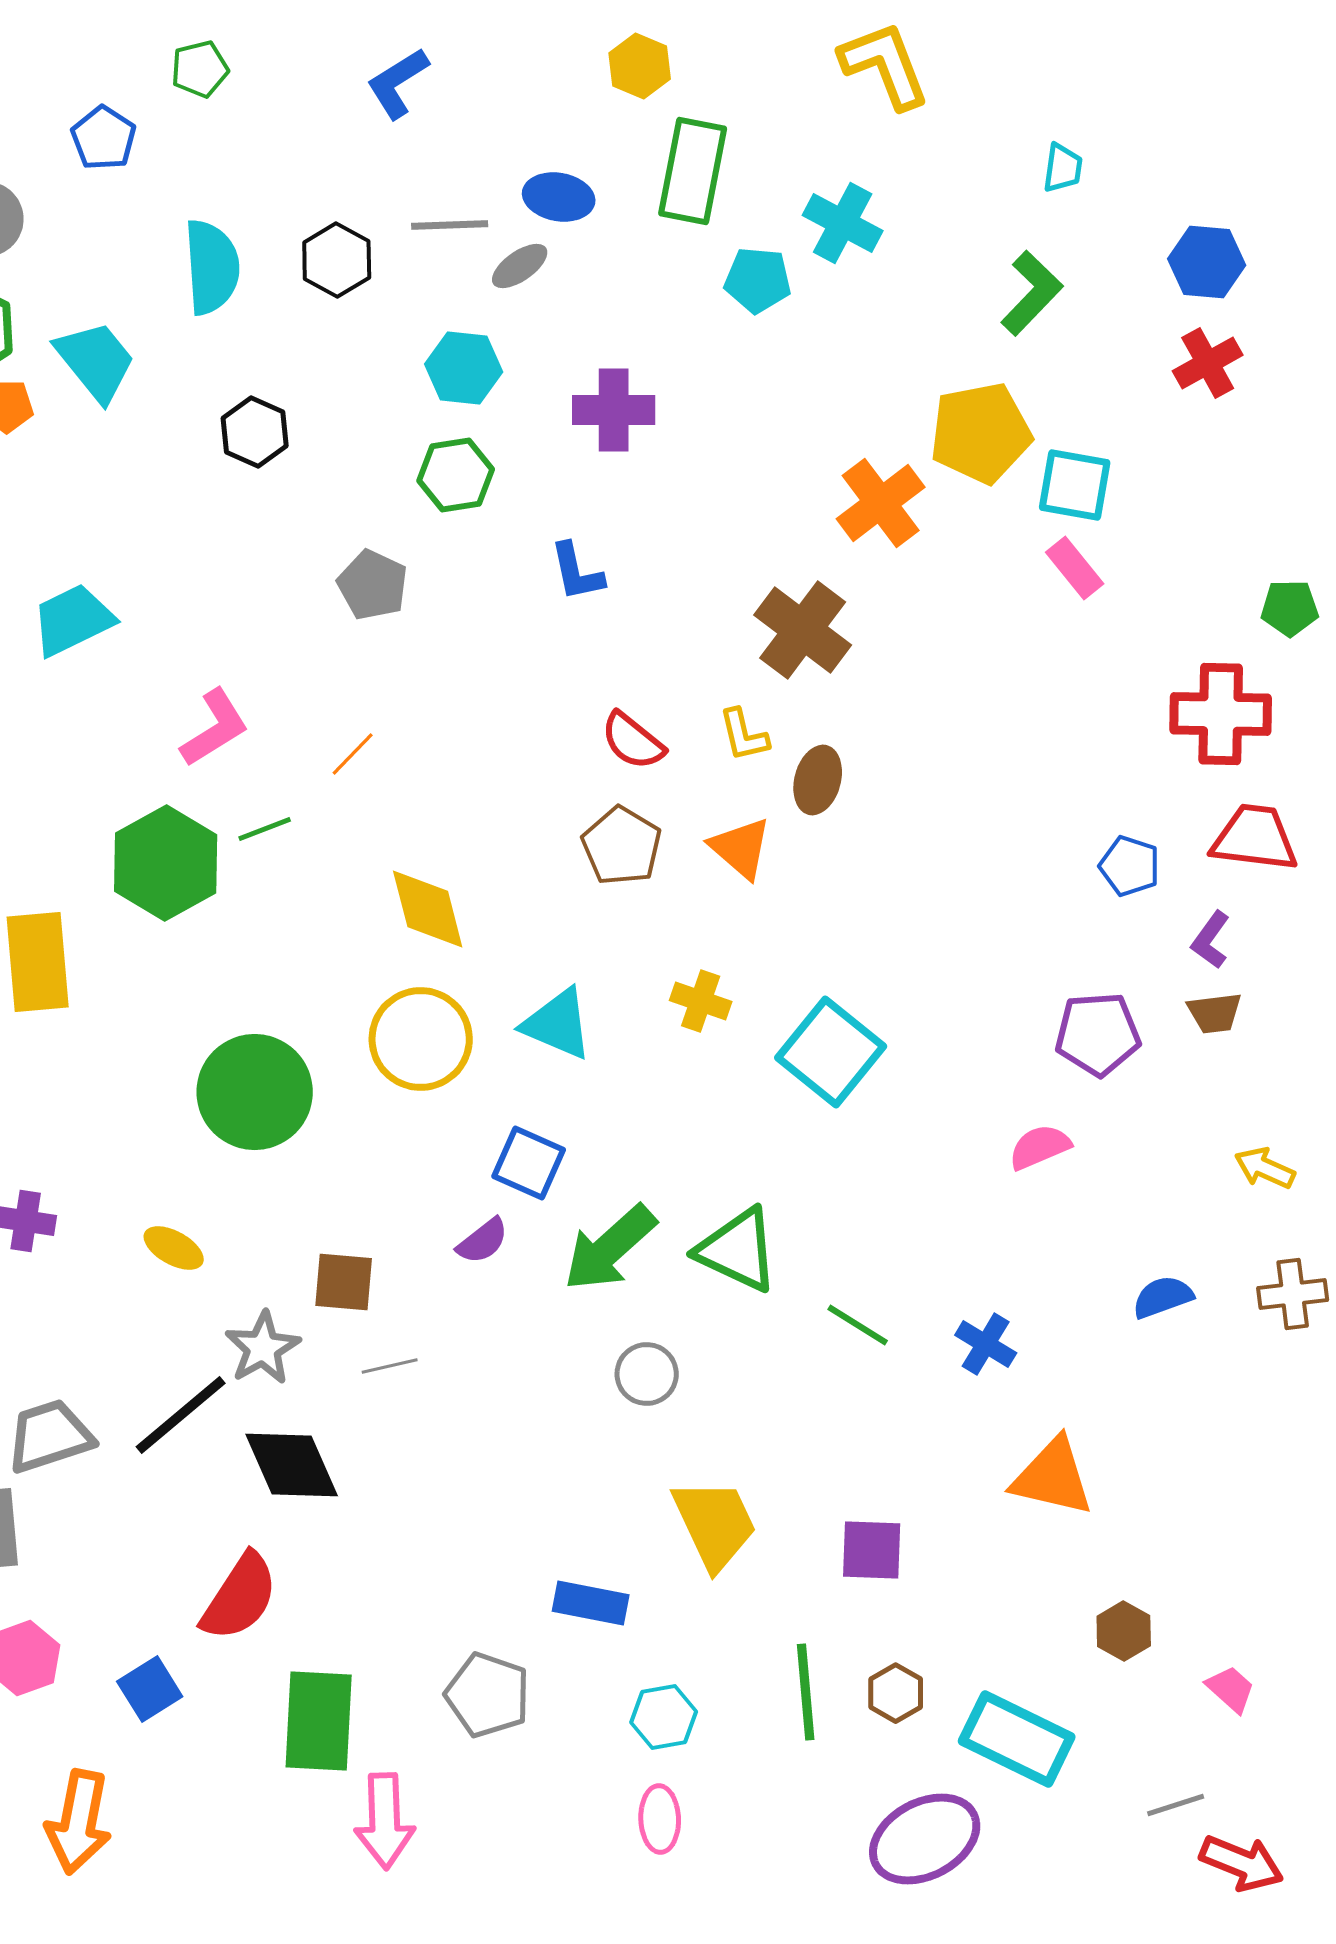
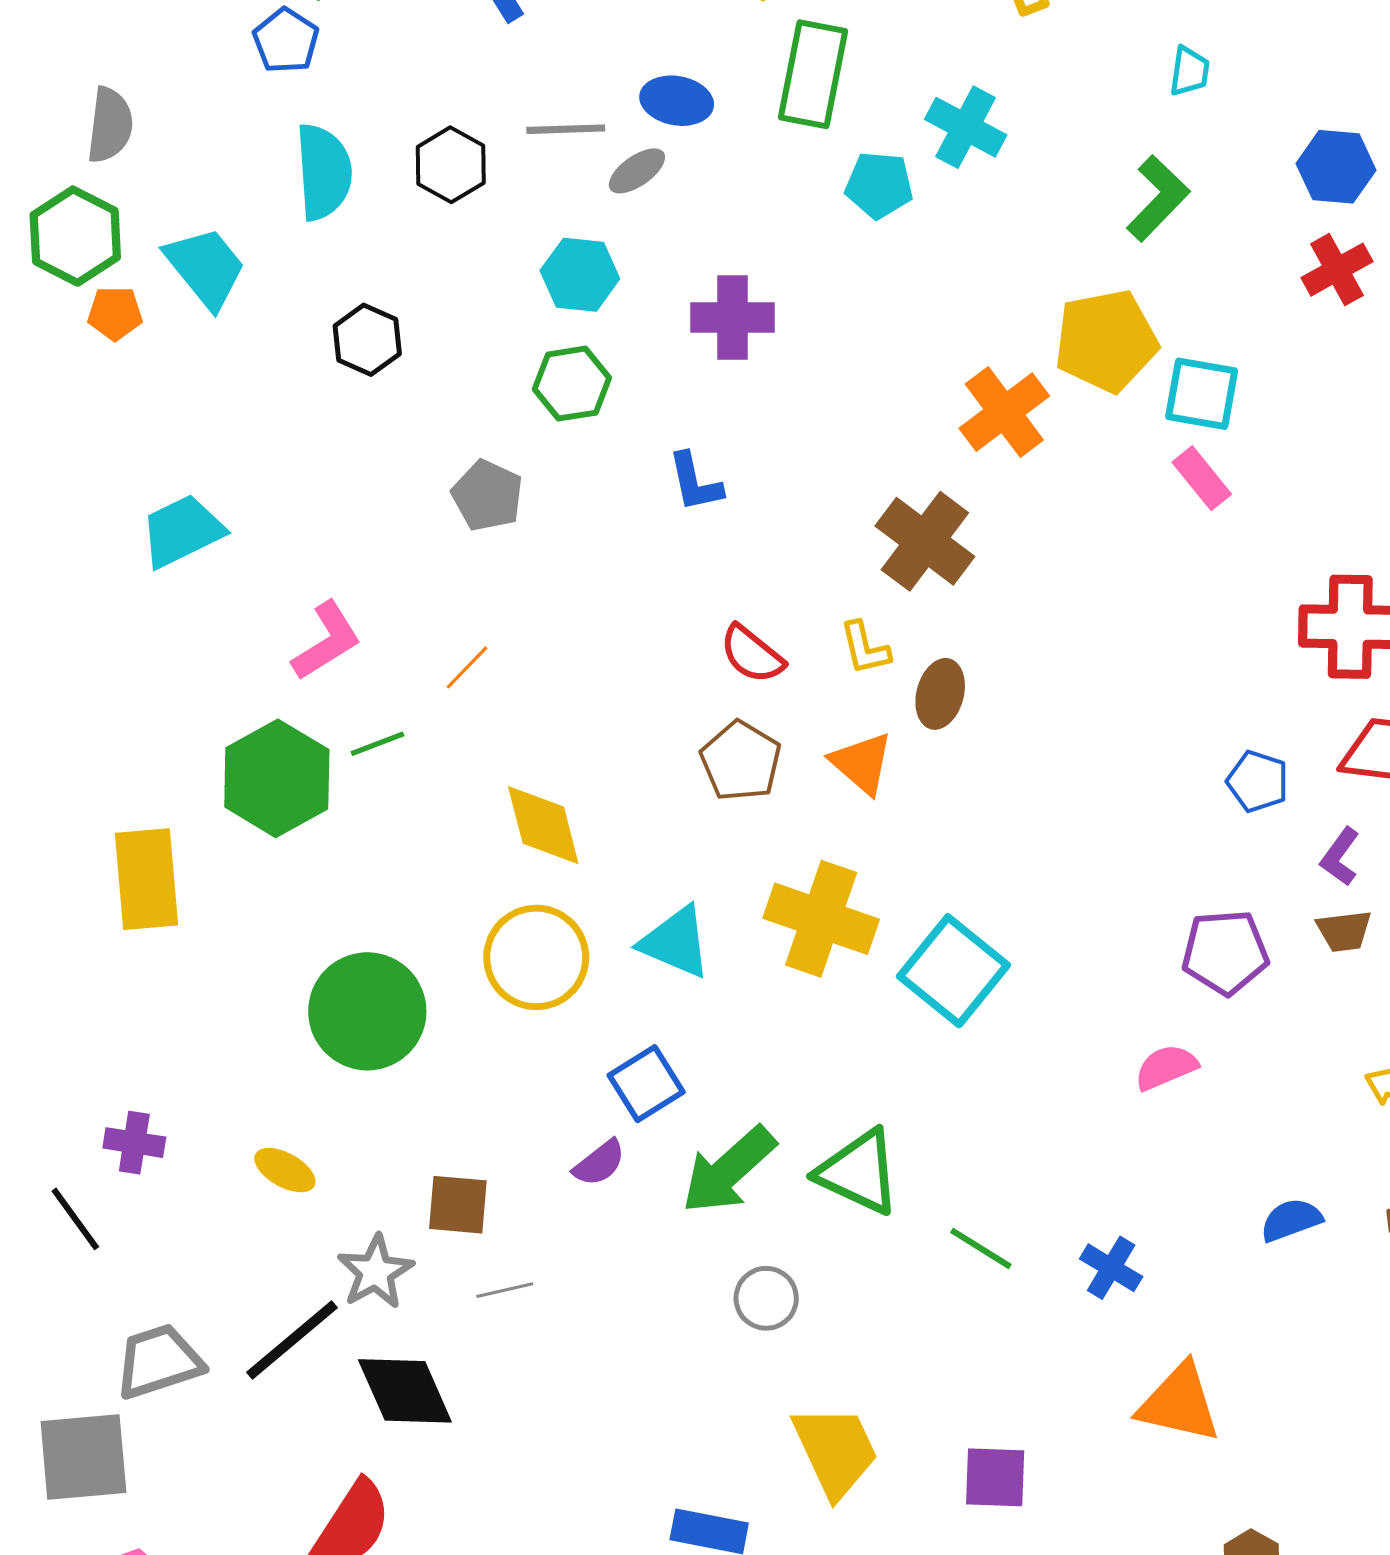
blue pentagon: (104, 138) -> (286, 41), moved
yellow cross: (701, 1001) -> (821, 919), size x1.8
blue square: (529, 1163) -> (646, 1084), turned 34

